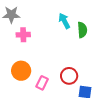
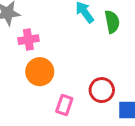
orange circle: (21, 71) -> (40, 72), moved

